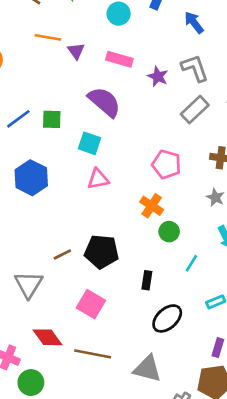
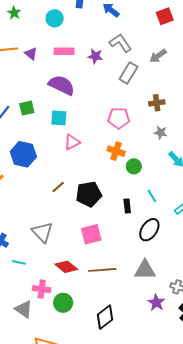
brown line: (62, 254) -> (58, 187), moved
cyan line: (191, 263) -> (152, 196), moved, turned -48
pink square: (91, 304) -> (91, 234), turned -30

